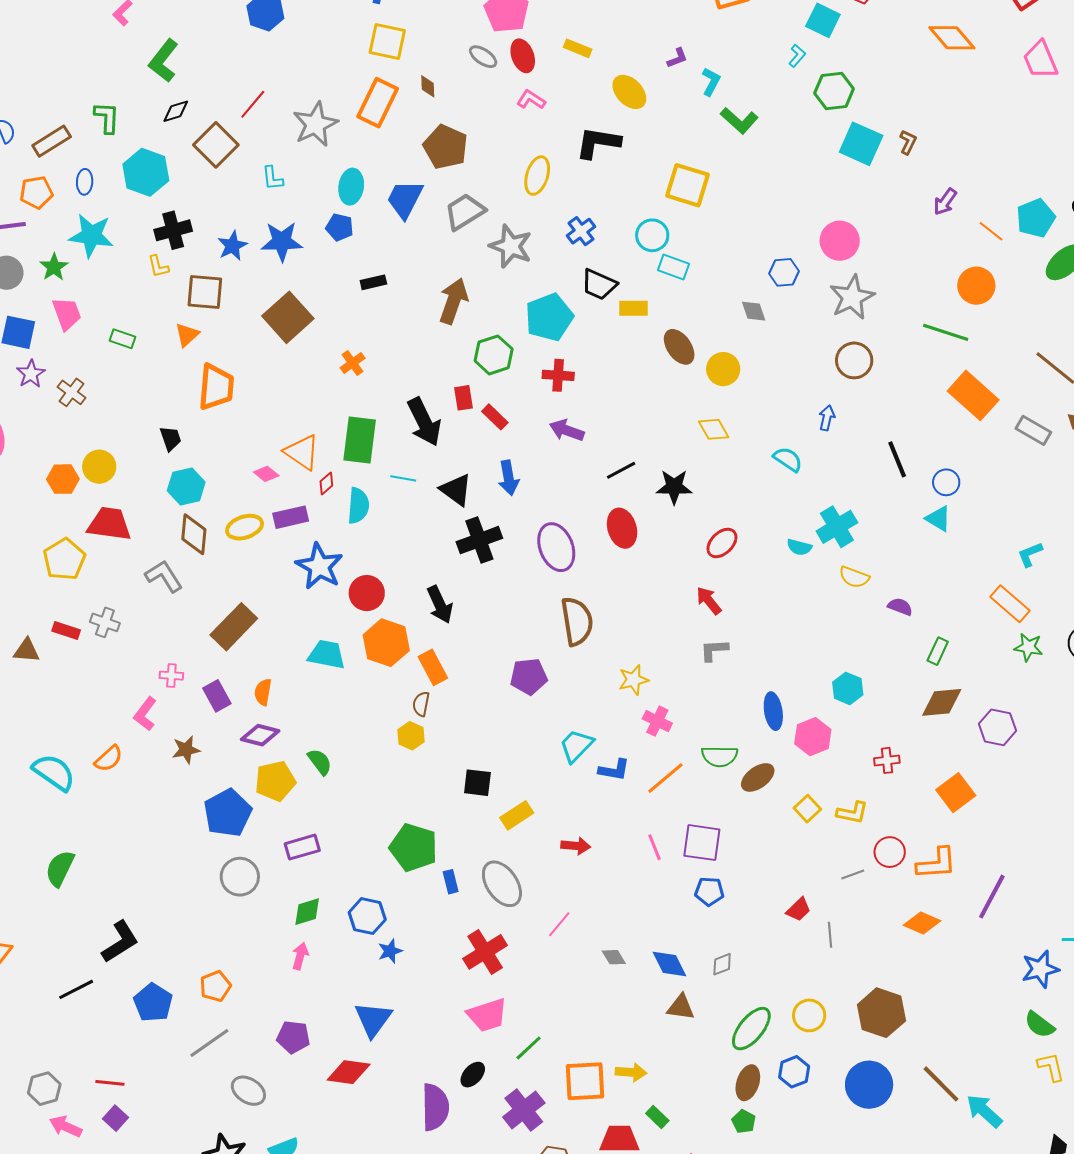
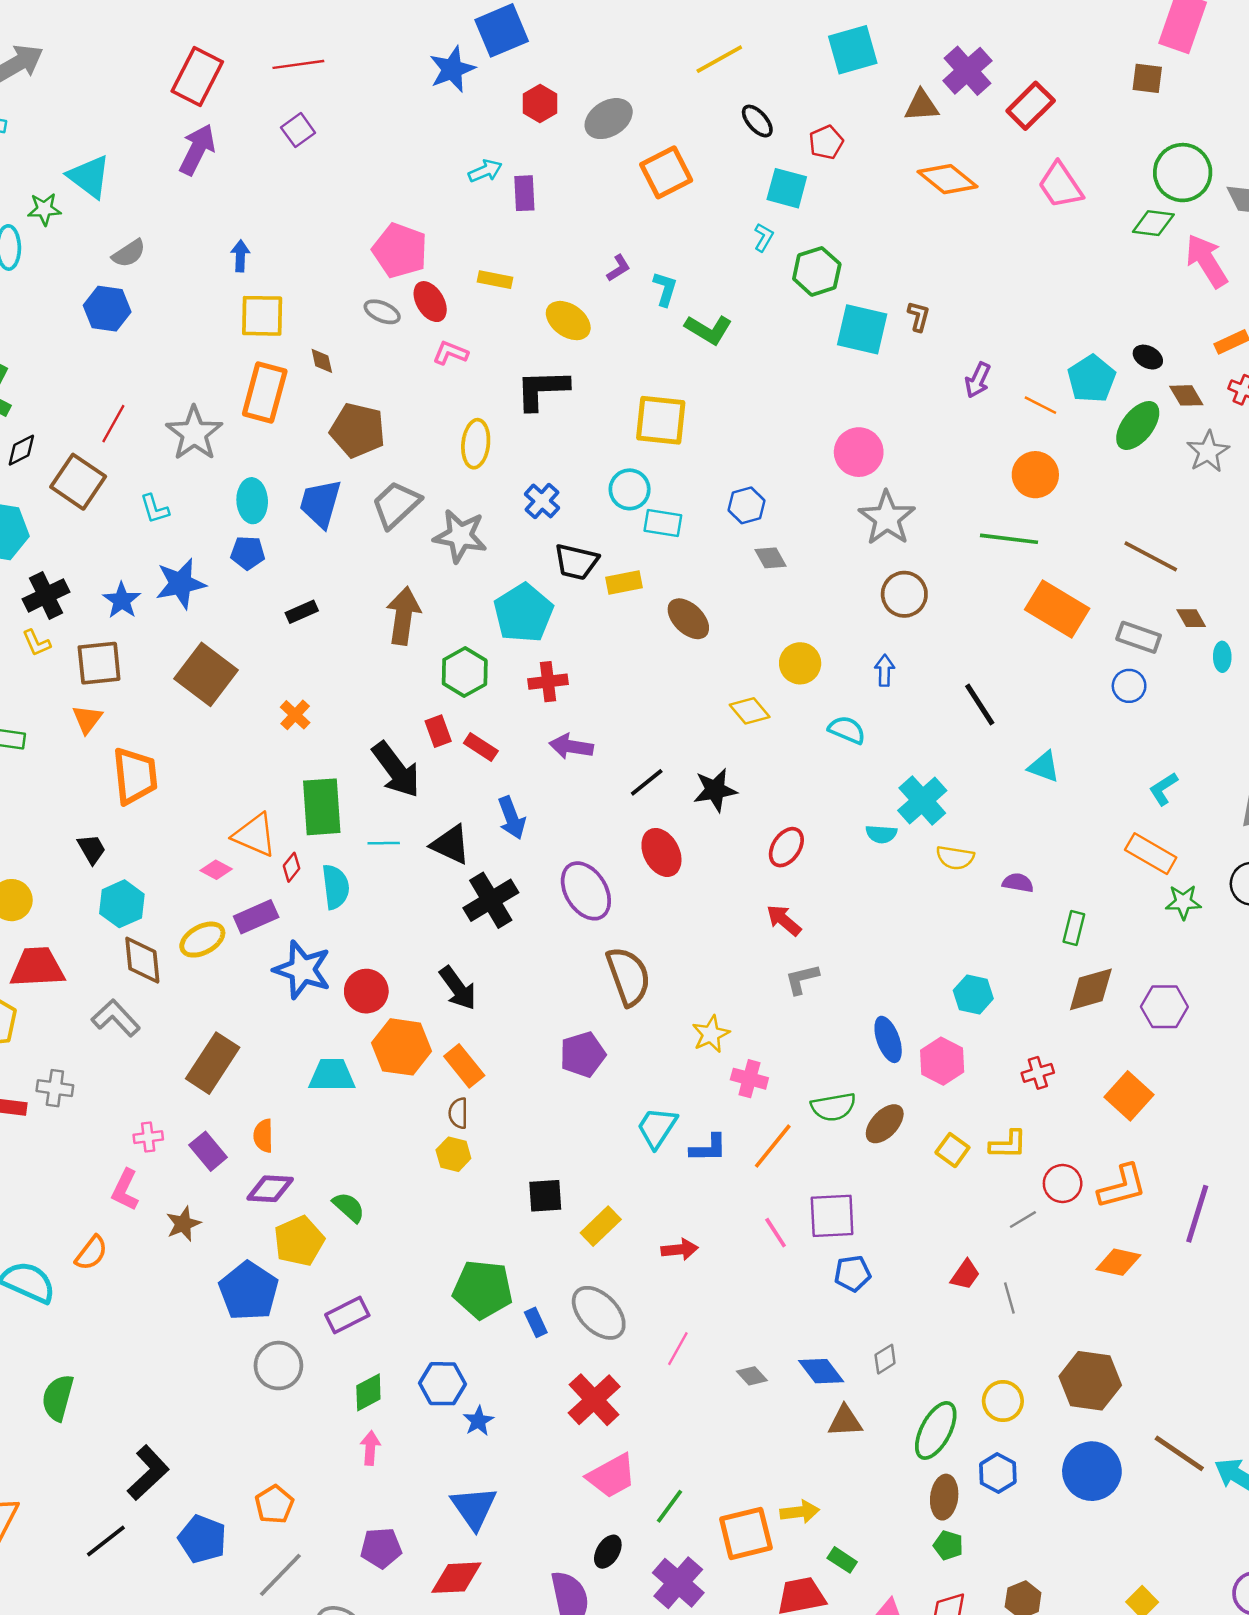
blue hexagon: (784, 272) -> (747, 505), moved
yellow circle: (723, 369) -> (800, 663), moved
blue circle: (946, 482) -> (1129, 686), moved

